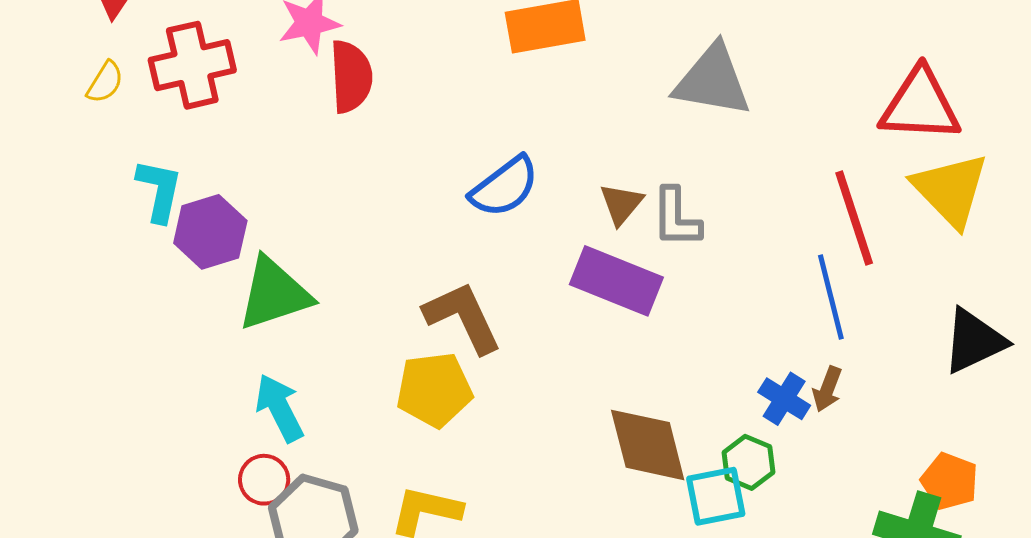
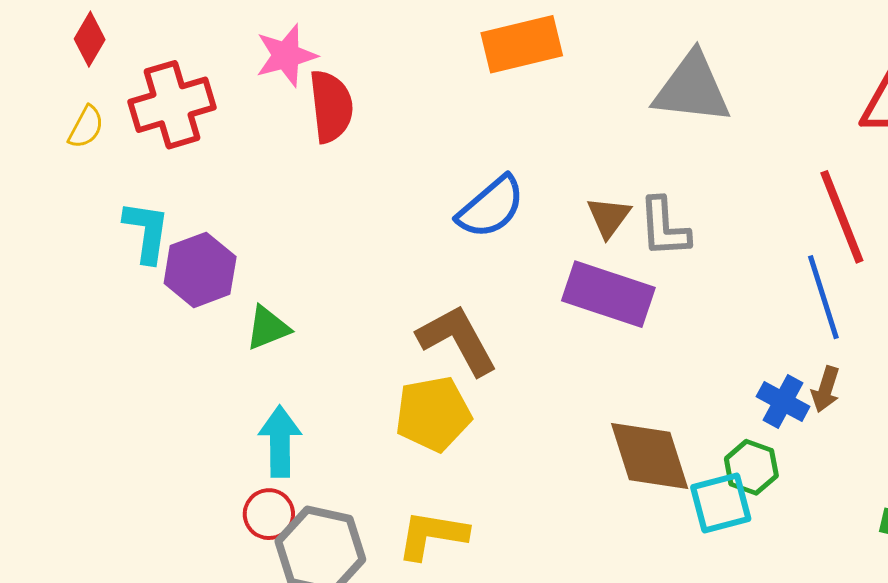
green triangle: (274, 294) -> (268, 328), size x0.6
cyan arrow: (280, 408) -> (280, 441), turned 30

